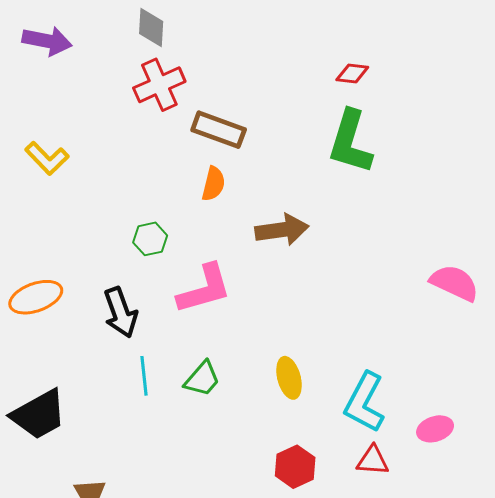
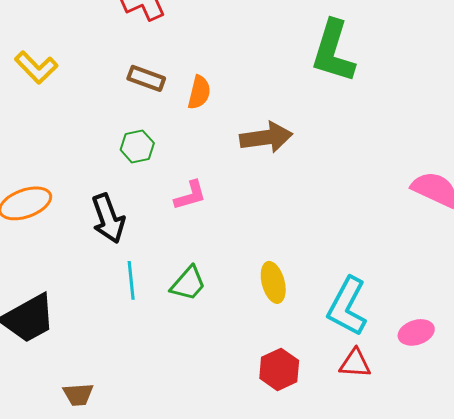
brown rectangle: (219, 130) -> (146, 78), moved, size x0.7
pink L-shape: (204, 289) -> (190, 195), size x0.6

